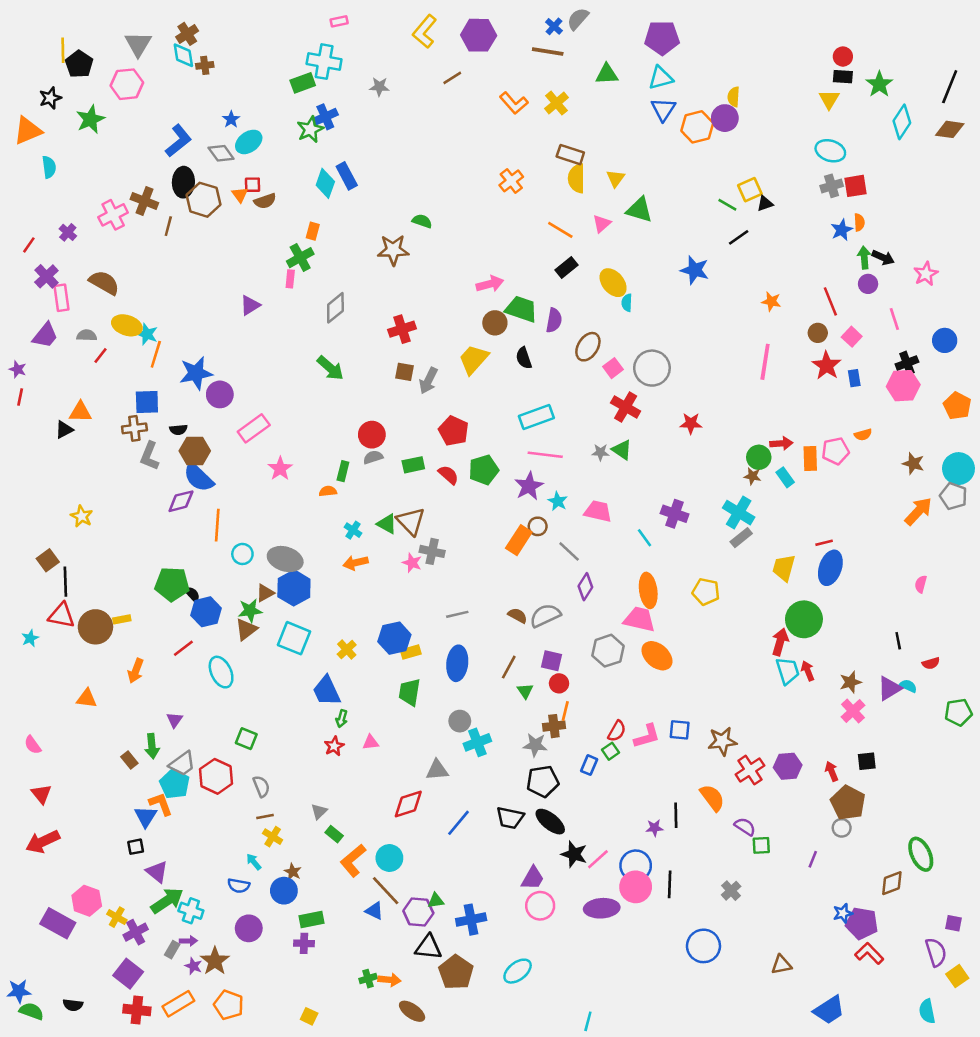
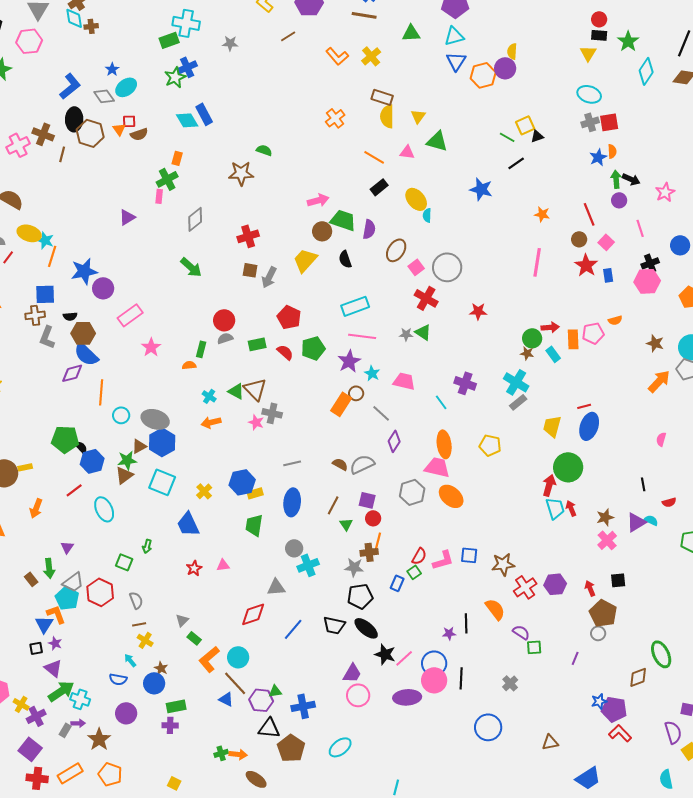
cyan diamond: (325, 183) -> (187, 120), turned -50
pink triangle: (602, 224) -> (407, 152), turned 49
green arrow: (342, 719) -> (147, 546), moved
purple star: (193, 966) -> (55, 643), moved

